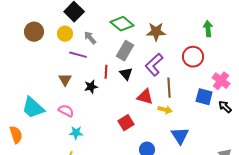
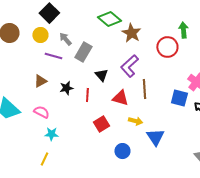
green diamond: (122, 24) -> (109, 19), moved
brown star: (156, 32) -> (131, 33), turned 30
gray rectangle: (125, 51) -> (83, 52), moved
red circle: (193, 57) -> (167, 47), moved
red line: (106, 72) -> (87, 95), moved
brown triangle: (65, 80) -> (40, 81), turned 32
yellow arrow: (165, 110) -> (135, 121), moved

